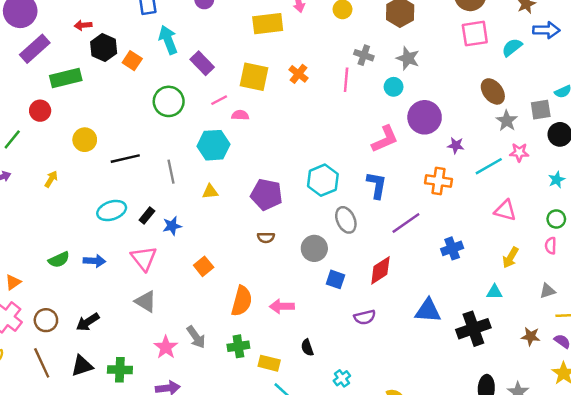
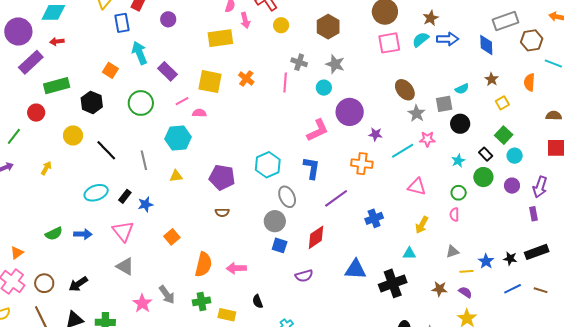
red arrow: (83, 25) -> (57, 42), moved
cyan semicircle: (512, 47) -> (421, 40), moved
black hexagon: (104, 48) -> (92, 102), moved
black line: (125, 159) -> (106, 150), turned 60
gray circle: (314, 248) -> (275, 221), moved

